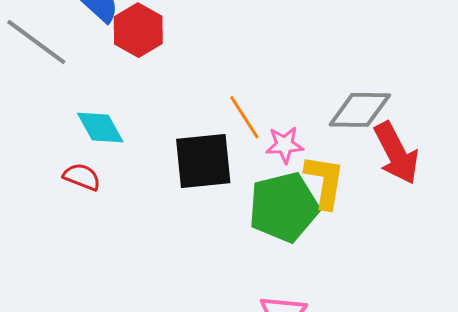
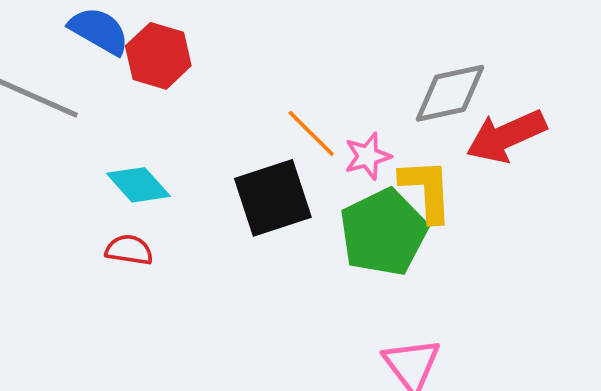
red arrow: (396, 153) -> (506, 136), turned 106

